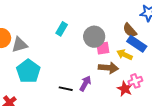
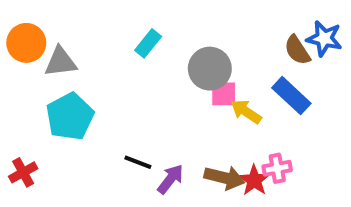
brown semicircle: (130, 30) -> (297, 50), moved
yellow arrow: (124, 55) -> (246, 112), moved
brown arrow: (108, 68) -> (224, 178), moved
purple arrow: (85, 83) -> (170, 179), moved

